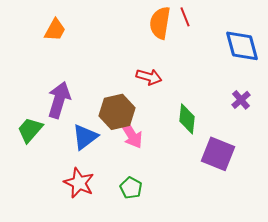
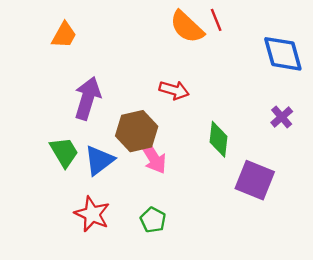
orange semicircle: (160, 23) -> (187, 27), turned -56
purple arrow: (59, 100) -> (87, 98), moved
green trapezoid: (30, 130) -> (64, 152), moved, turned 108

